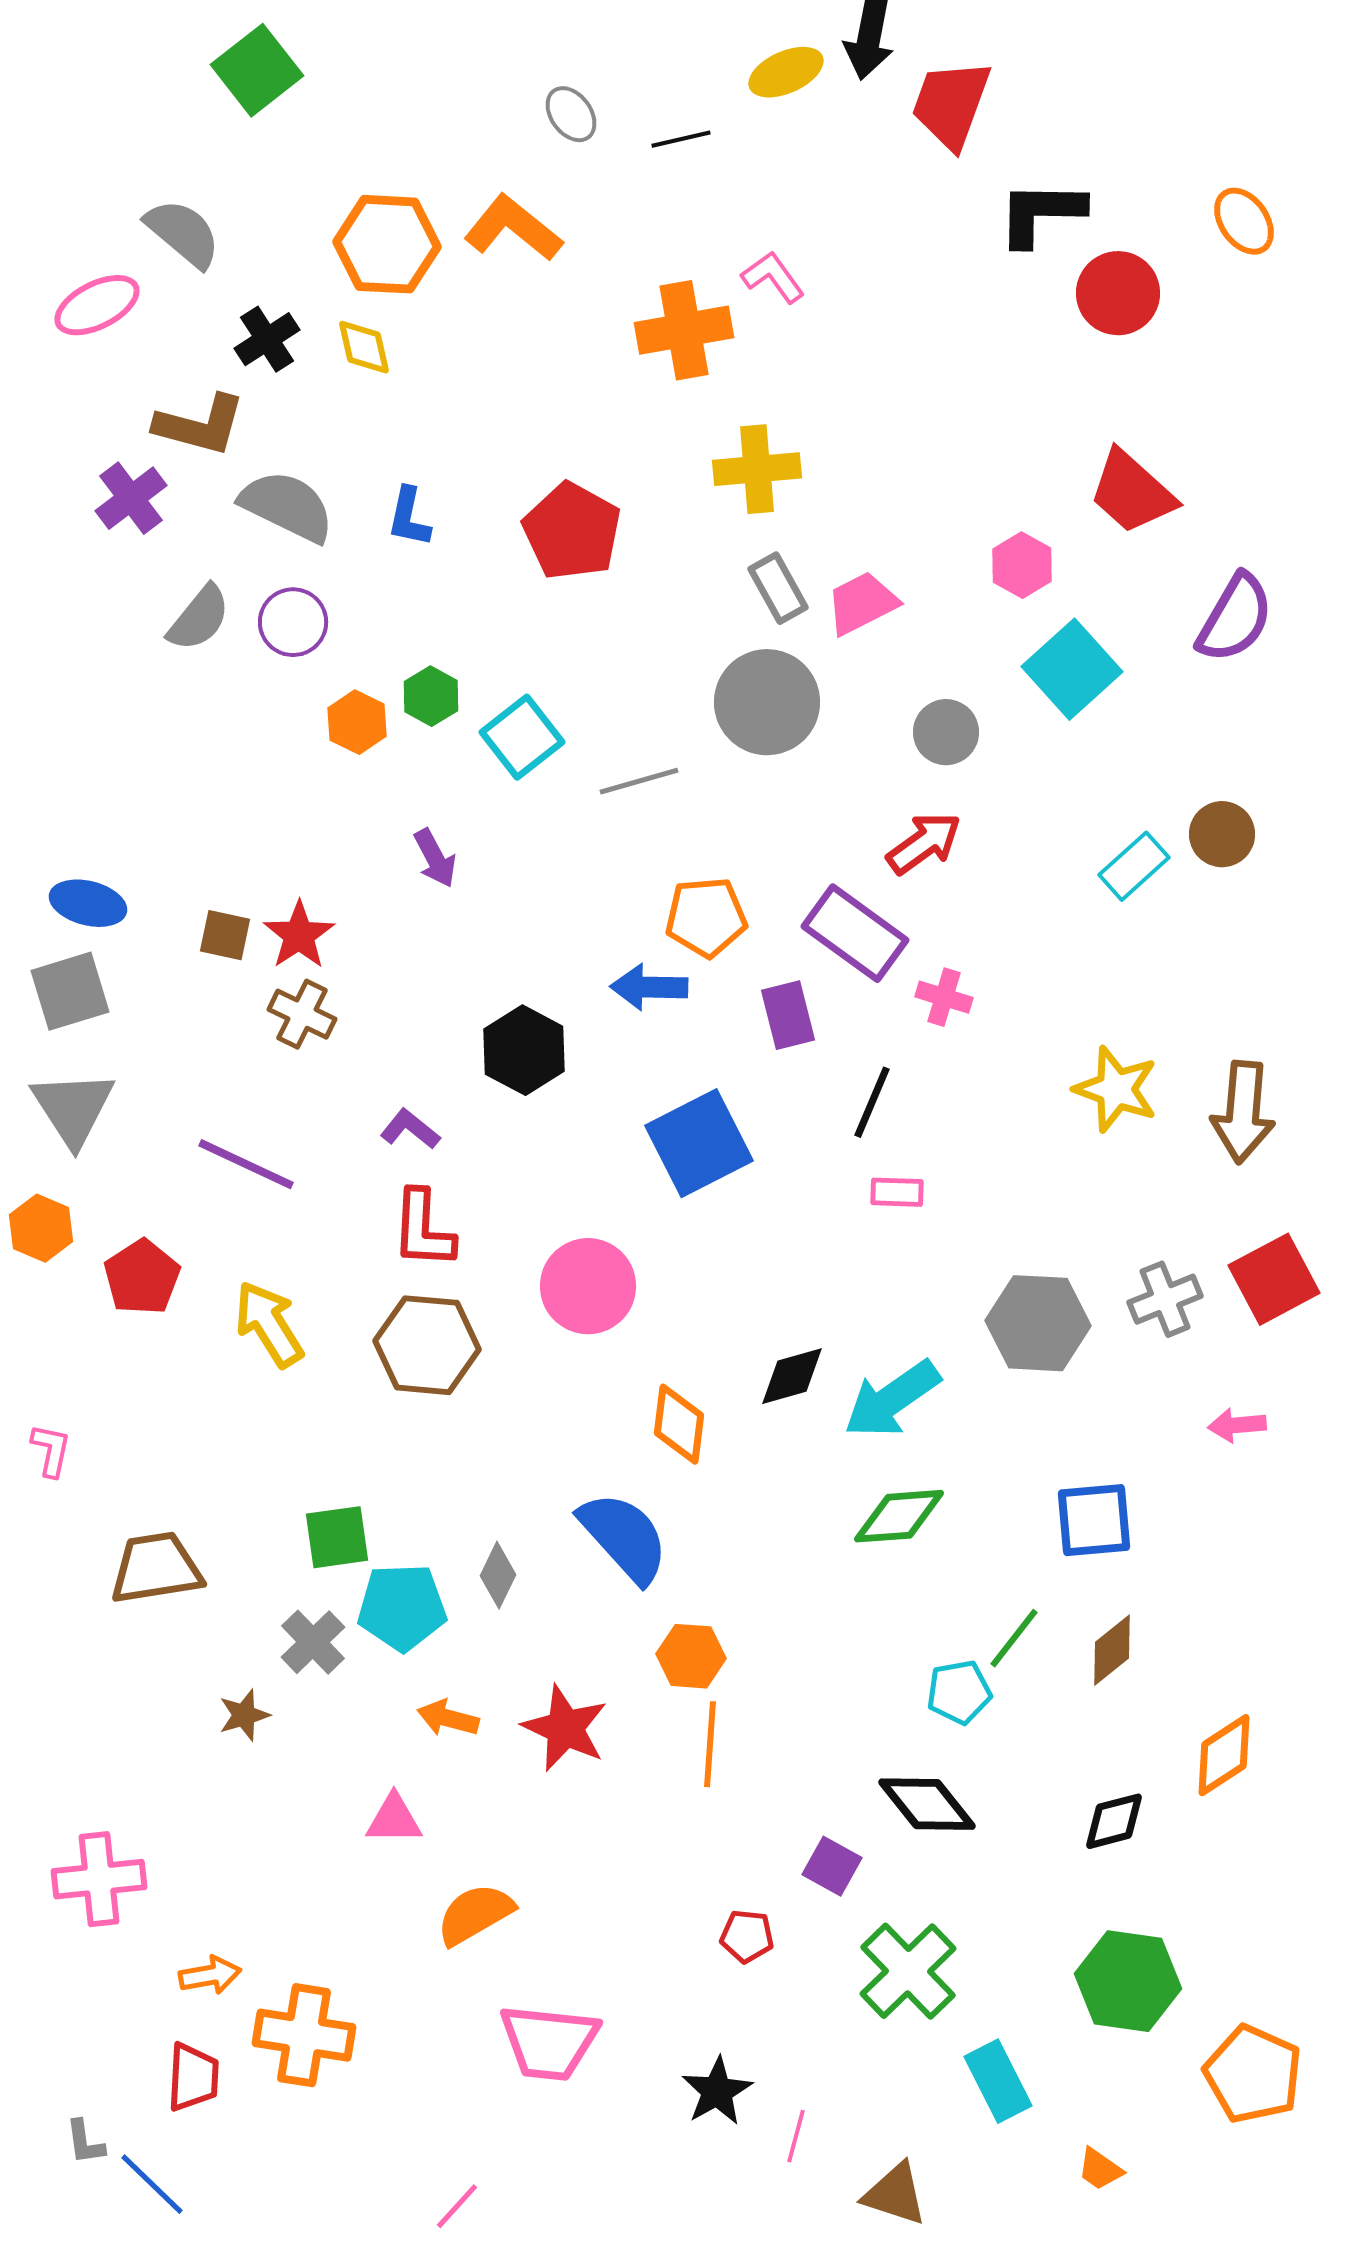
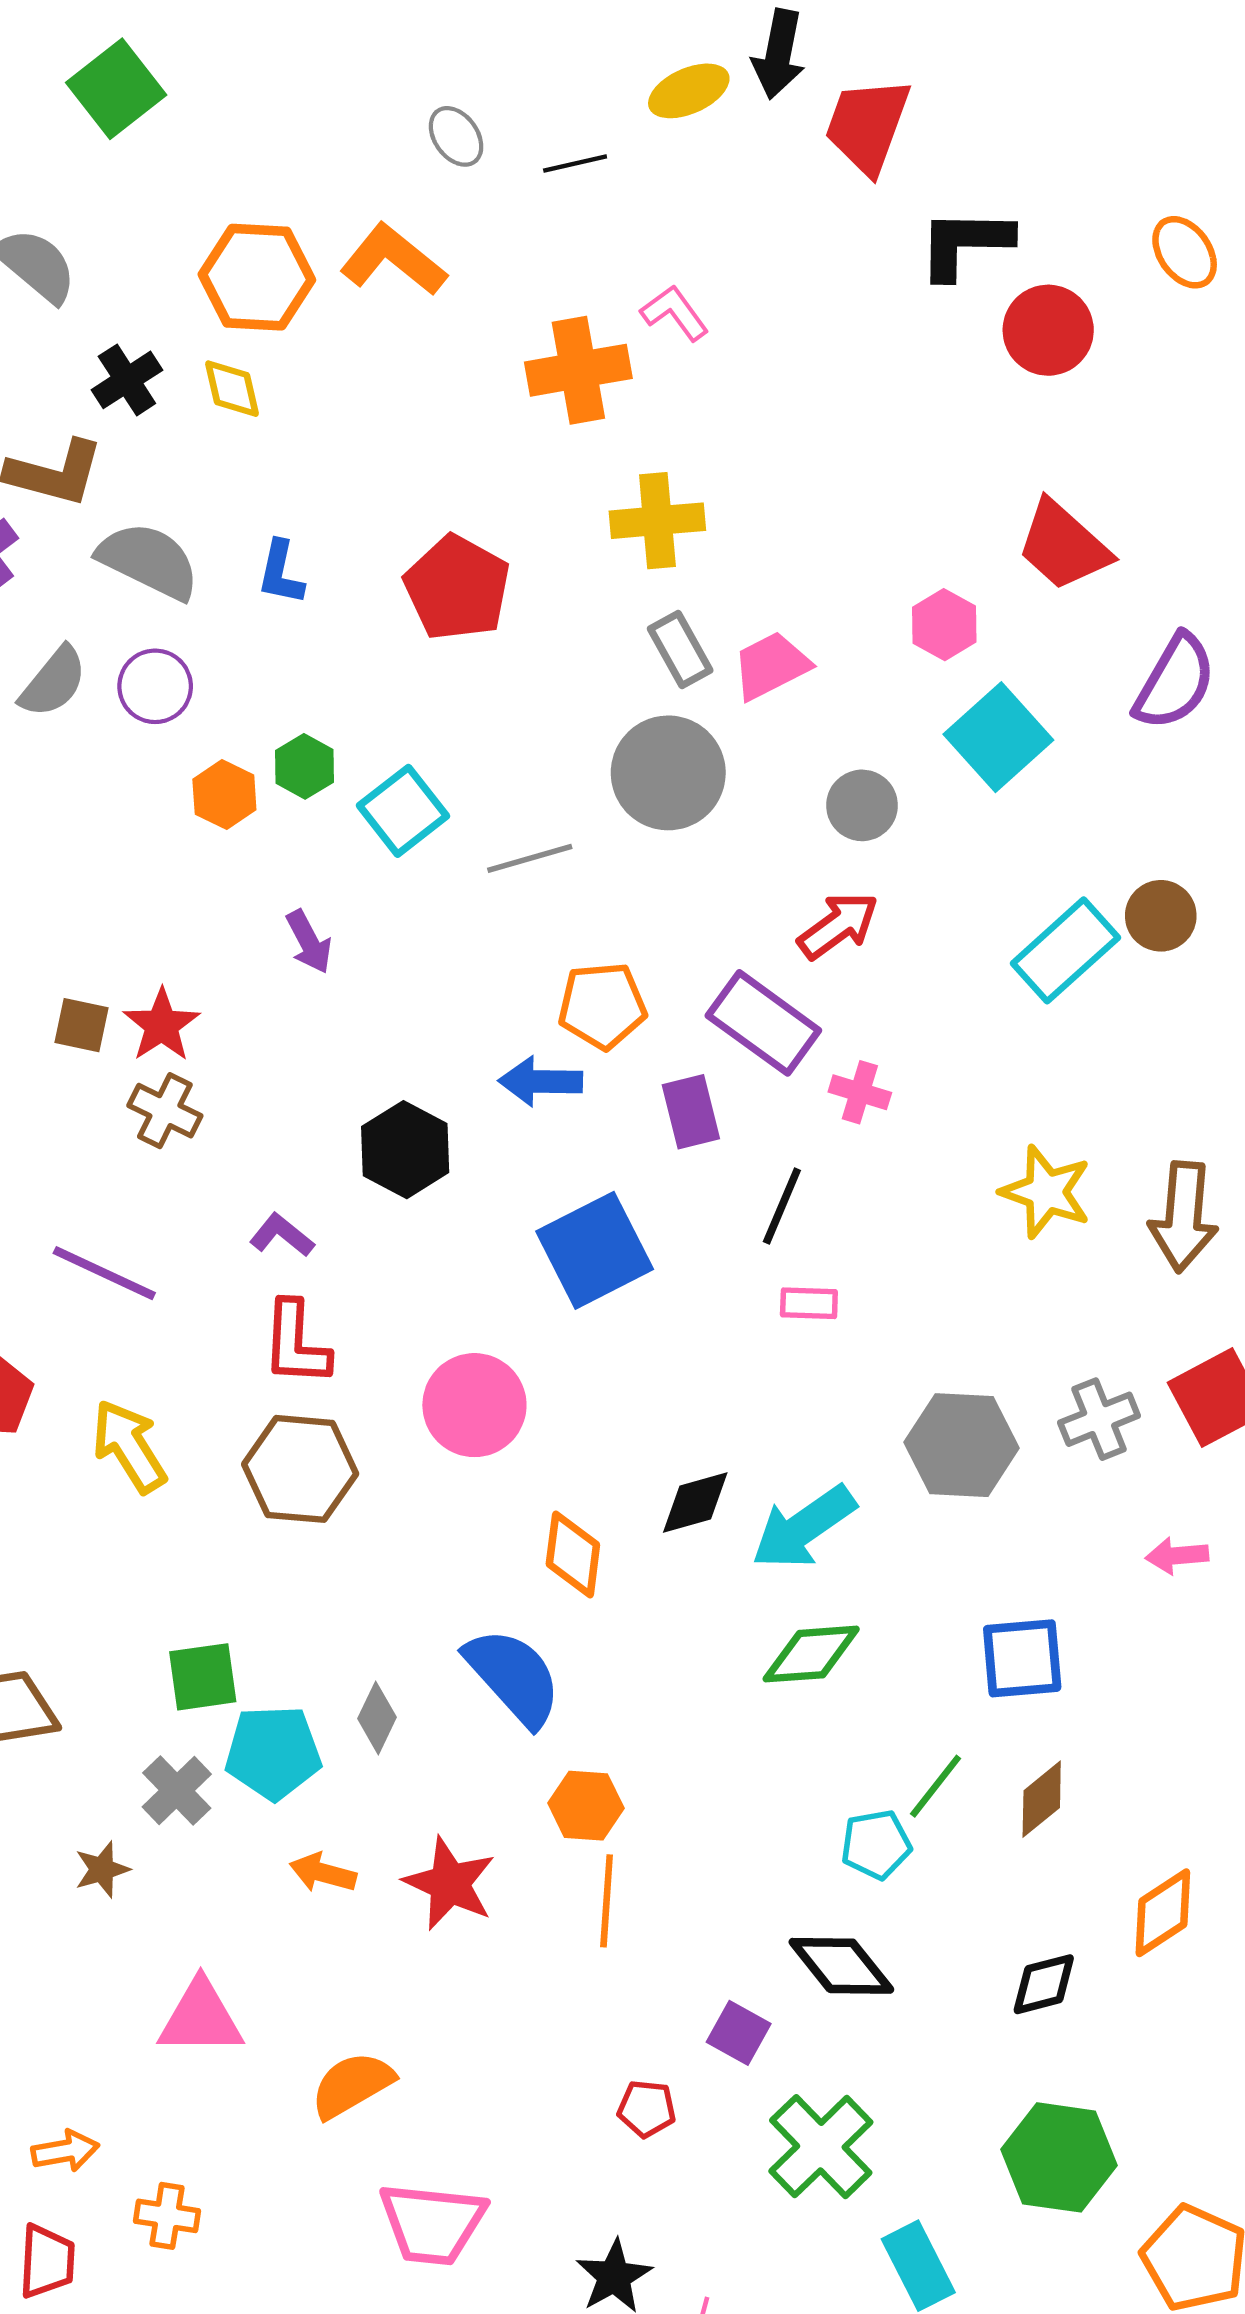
cyan rectangle: (1134, 866) -> (1065, 950), size x1.4
pink triangle: (394, 1819) -> (201, 2018), moved, size x1.4
orange cross: (304, 2035) -> (167, 2216), size x0.6

